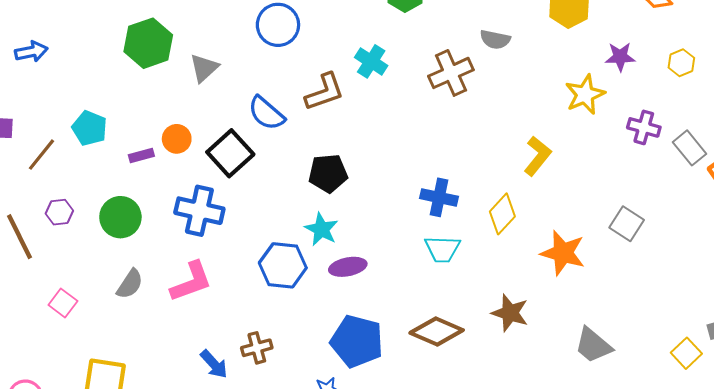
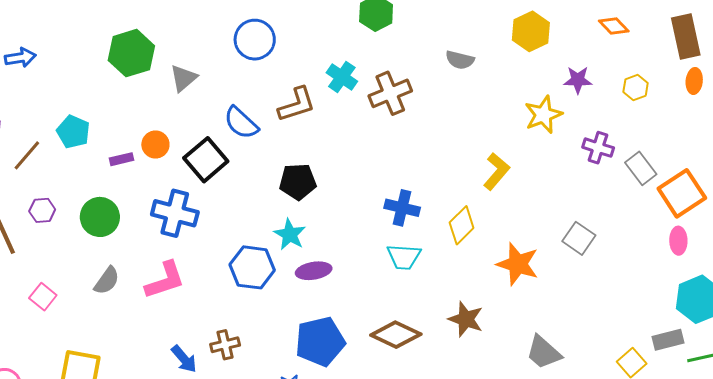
brown cross: (451, 73) -> (390, 93), moved
blue pentagon: (357, 341) -> (320, 341), turned -30

